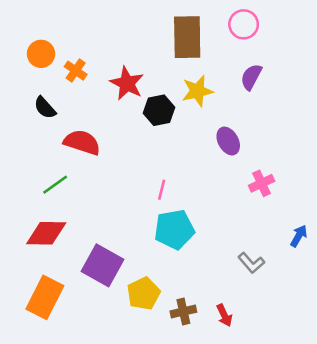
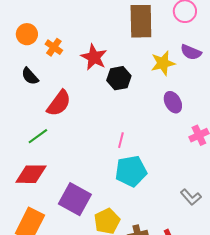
purple semicircle: (251, 77) -> (191, 52), turned -95
yellow star: (197, 91) -> (163, 63), moved
red semicircle: (82, 142) -> (59, 103), turned 108

